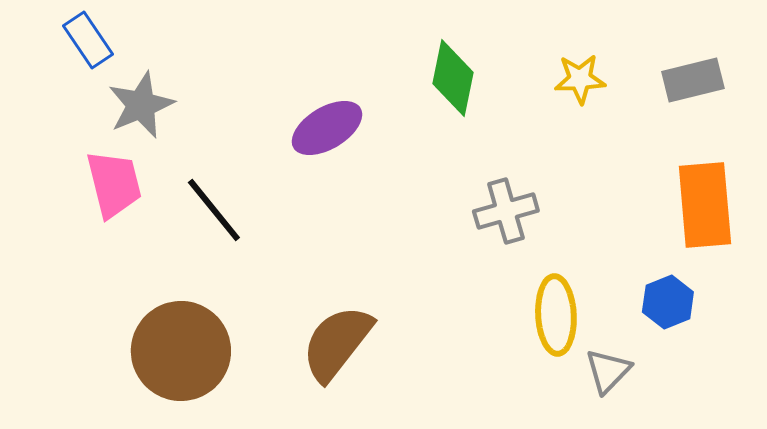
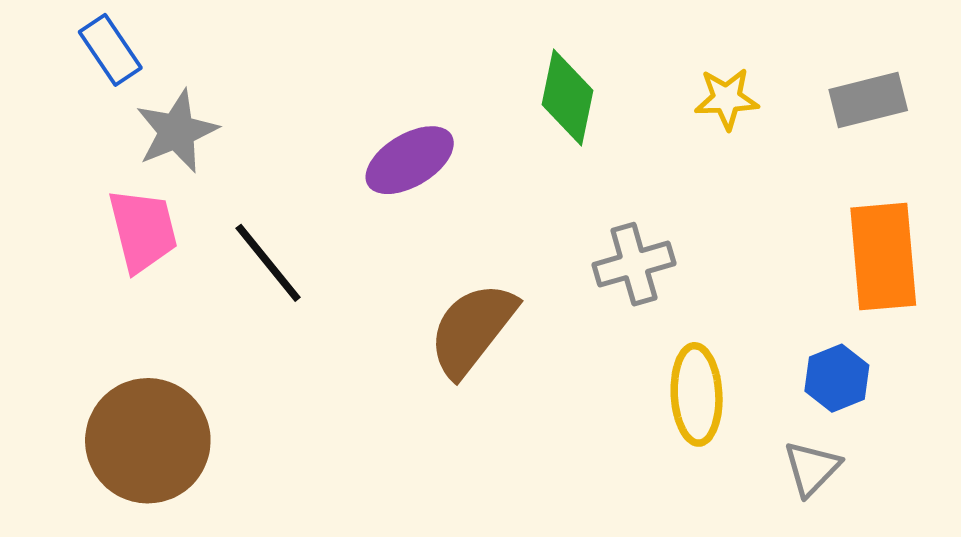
brown semicircle: (337, 343) -> (472, 329), moved
brown circle: (181, 351) -> (148, 441), moved
gray triangle: (608, 371) -> (812, 468), moved

